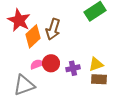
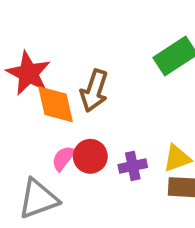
orange diamond: (33, 36) -> (56, 104), turned -60
pink semicircle: (37, 64) -> (63, 158), turned -32

